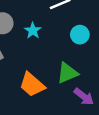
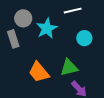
cyan star: (33, 31) -> (47, 28), size x1.5

